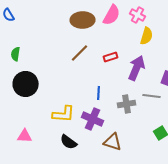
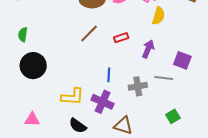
purple arrow: (137, 68) -> (148, 49), size x0.7

